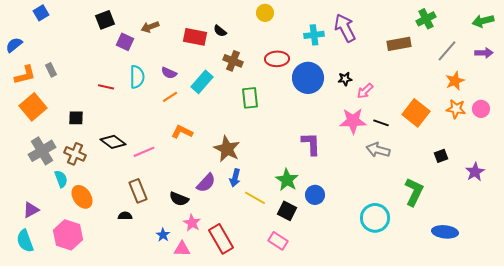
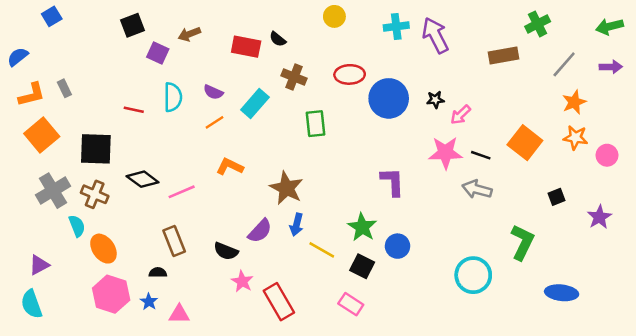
cyan cross: (314, 35) -> (396, 27), moved
pink circle: (481, 109) -> (607, 155), moved
black square: (76, 118) -> (96, 149), size x1.8
pink hexagon: (68, 235) -> (111, 294), moved
blue star: (163, 235) -> (149, 302), moved
pink triangle: (182, 249) -> (179, 314), moved

